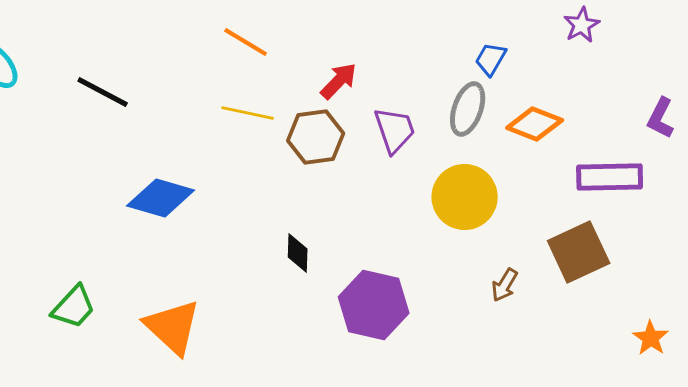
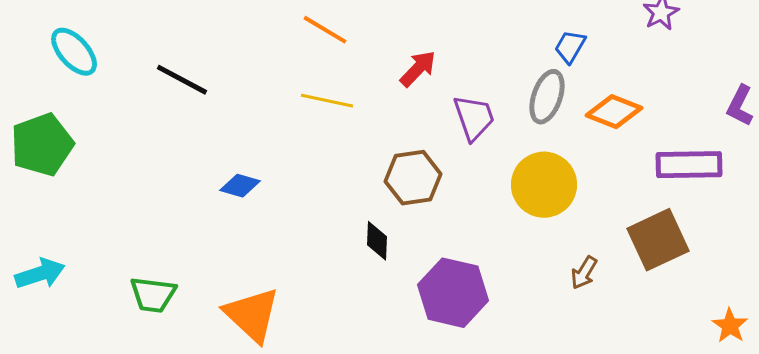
brown hexagon: (316, 137) -> (413, 178), moved
blue diamond: (161, 198) -> (240, 186), size x0.6
green trapezoid: (74, 307) -> (153, 295), turned 54

